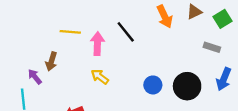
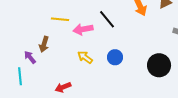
pink arrow: (97, 44) -> (83, 29), turned -102
blue circle: (153, 85) -> (115, 57), moved

